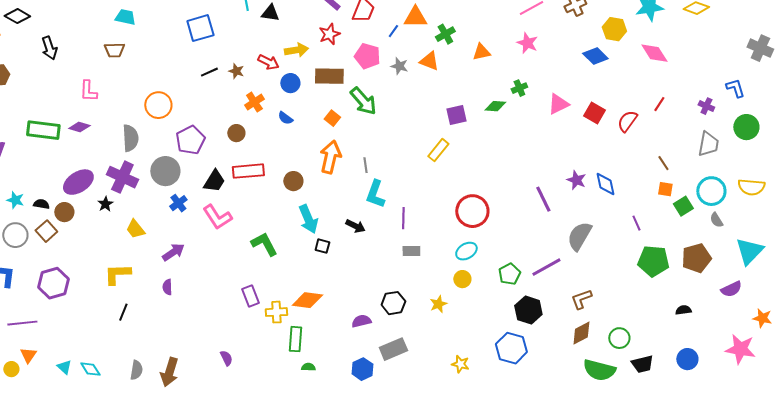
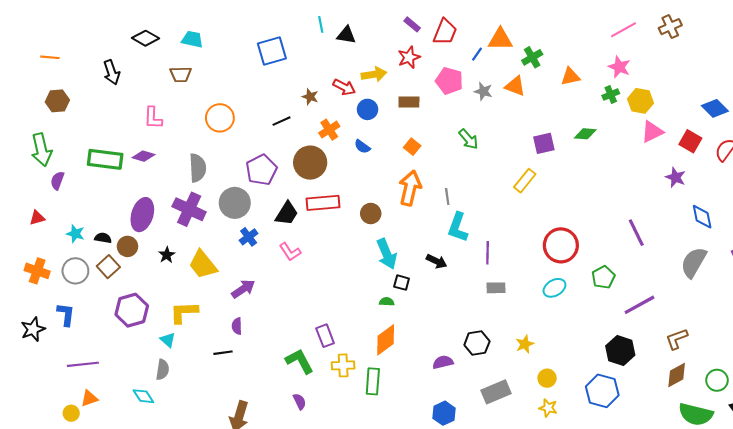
black diamond: (17, 16) -> (146, 38), moved
yellow hexagon: (614, 29) -> (641, 101), moved
blue diamond: (595, 56) -> (715, 108), moved
black line: (209, 72) -> (281, 121), moved
brown rectangle: (329, 76) -> (409, 102), size x0.7
green cross: (519, 88) -> (611, 95), moved
green arrow: (363, 101) -> (468, 139), moved, size x0.7
orange circle: (158, 105) -> (220, 118), moved
brown circle: (236, 133) -> (310, 163), size x1.8
purple star: (576, 180) -> (676, 177), moved
purple ellipse: (78, 182) -> (142, 215), turned -40
black star: (105, 204) -> (167, 255), moved
pink L-shape: (217, 217) -> (290, 252), size x0.7
yellow trapezoid: (135, 229) -> (203, 264), size x1.4
gray semicircle: (579, 236) -> (694, 262), moved
green L-shape: (264, 244) -> (300, 361), moved
green pentagon: (509, 274) -> (603, 277), moved
yellow circle: (462, 279) -> (547, 378), moved
purple hexagon: (53, 283) -> (132, 310), moved
orange diamond: (307, 300) -> (386, 340), turned -44
black line: (123, 312) -> (223, 353), moved, turned 60
yellow cross: (276, 312) -> (343, 365), moved
gray rectangle: (393, 349) -> (496, 392), moved
orange triangle: (28, 355) -> (89, 398), turned 36
cyan triangle: (64, 367) -> (168, 340), moved
green semicircle: (308, 367) -> (387, 302), moved
cyan diamond: (90, 369) -> (143, 396), moved
gray semicircle: (136, 370) -> (163, 370), moved

